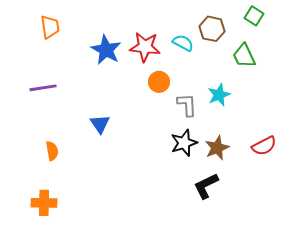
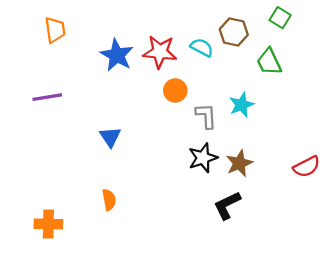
red semicircle: (264, 146) -> (307, 167), moved
orange semicircle: (52, 151) -> (109, 200), moved

